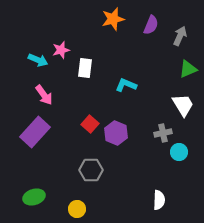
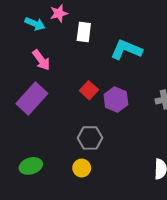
cyan L-shape: (126, 85) -> (126, 50), size x1.4
yellow circle: (77, 209) -> (82, 168), moved

